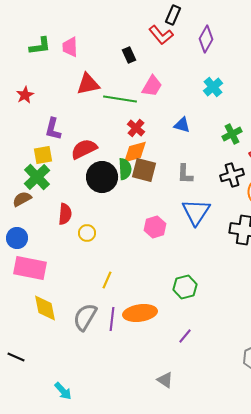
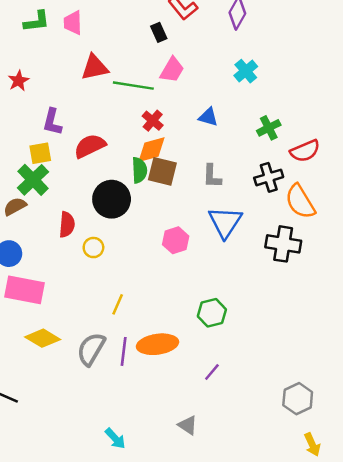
black rectangle: (129, 55) -> (159, 32), moved
black circle: (102, 177) -> (112, 199), moved
yellow diamond: (45, 308) -> (43, 338), turned -48
cyan arrow: (63, 391) -> (115, 439), moved

